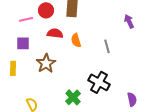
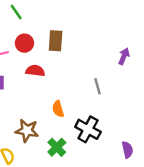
purple arrow: (129, 21) -> (124, 56), turned 48
orange semicircle: (76, 40) -> (58, 109), moved
brown star: (46, 63) -> (27, 131), moved, turned -30

